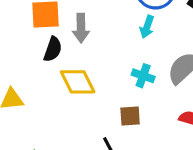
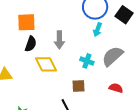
cyan arrow: (147, 27) -> (98, 30), moved
gray arrow: (81, 28) -> (59, 40), moved

